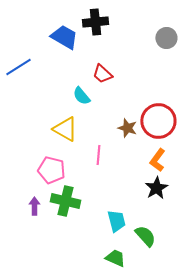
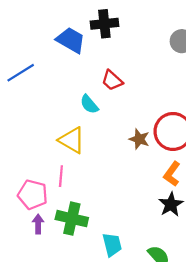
pink line: (98, 155) -> (61, 176), moved
pink pentagon: (51, 170) -> (33, 195), moved
cyan trapezoid: (116, 221) -> (112, 245), moved

